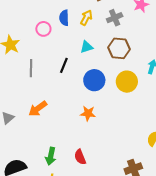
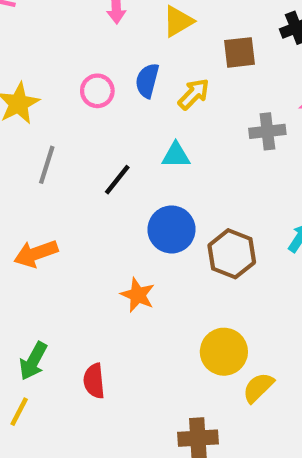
gray cross: (115, 18) -> (267, 131), moved
brown hexagon: (119, 48) -> (232, 254), moved
yellow circle: (127, 82) -> (224, 352), moved

